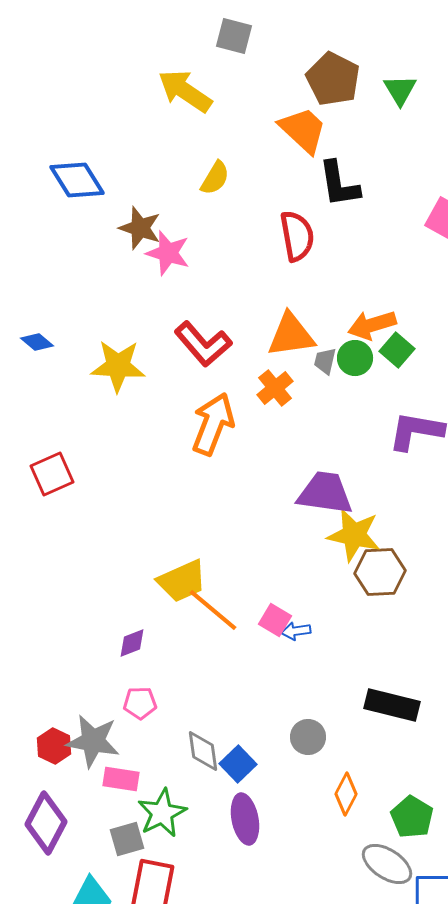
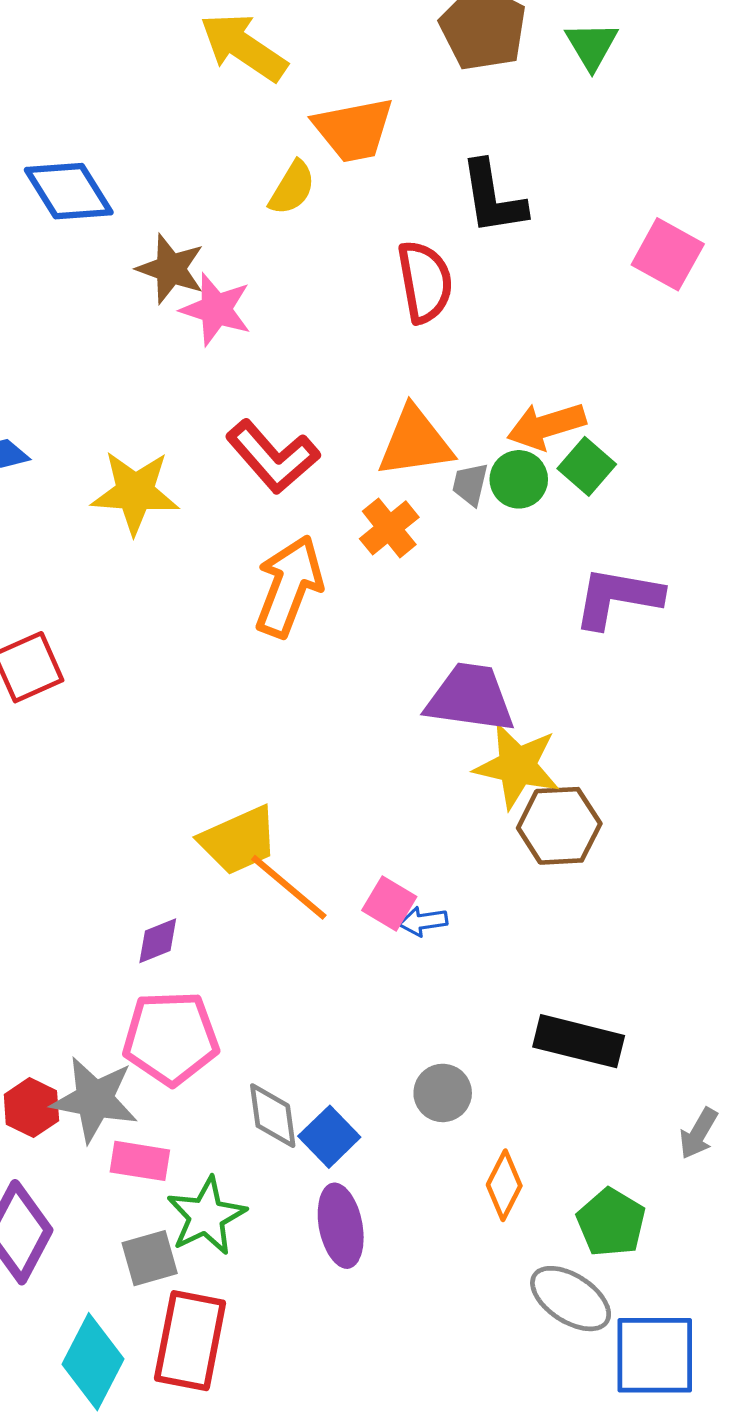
orange trapezoid: (303, 130) -> (354, 130), moved, turned 126
pink pentagon: (140, 703) -> (171, 1038), size x1.8

